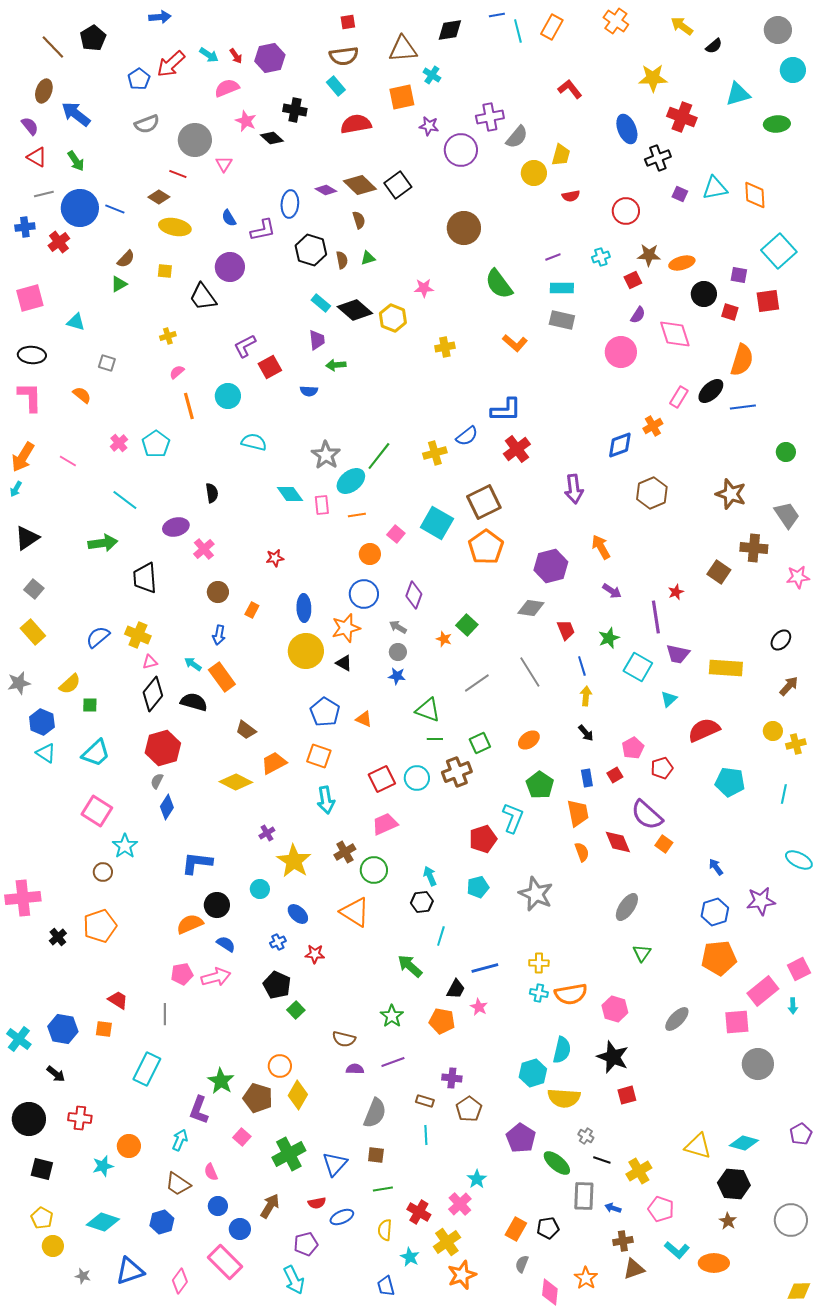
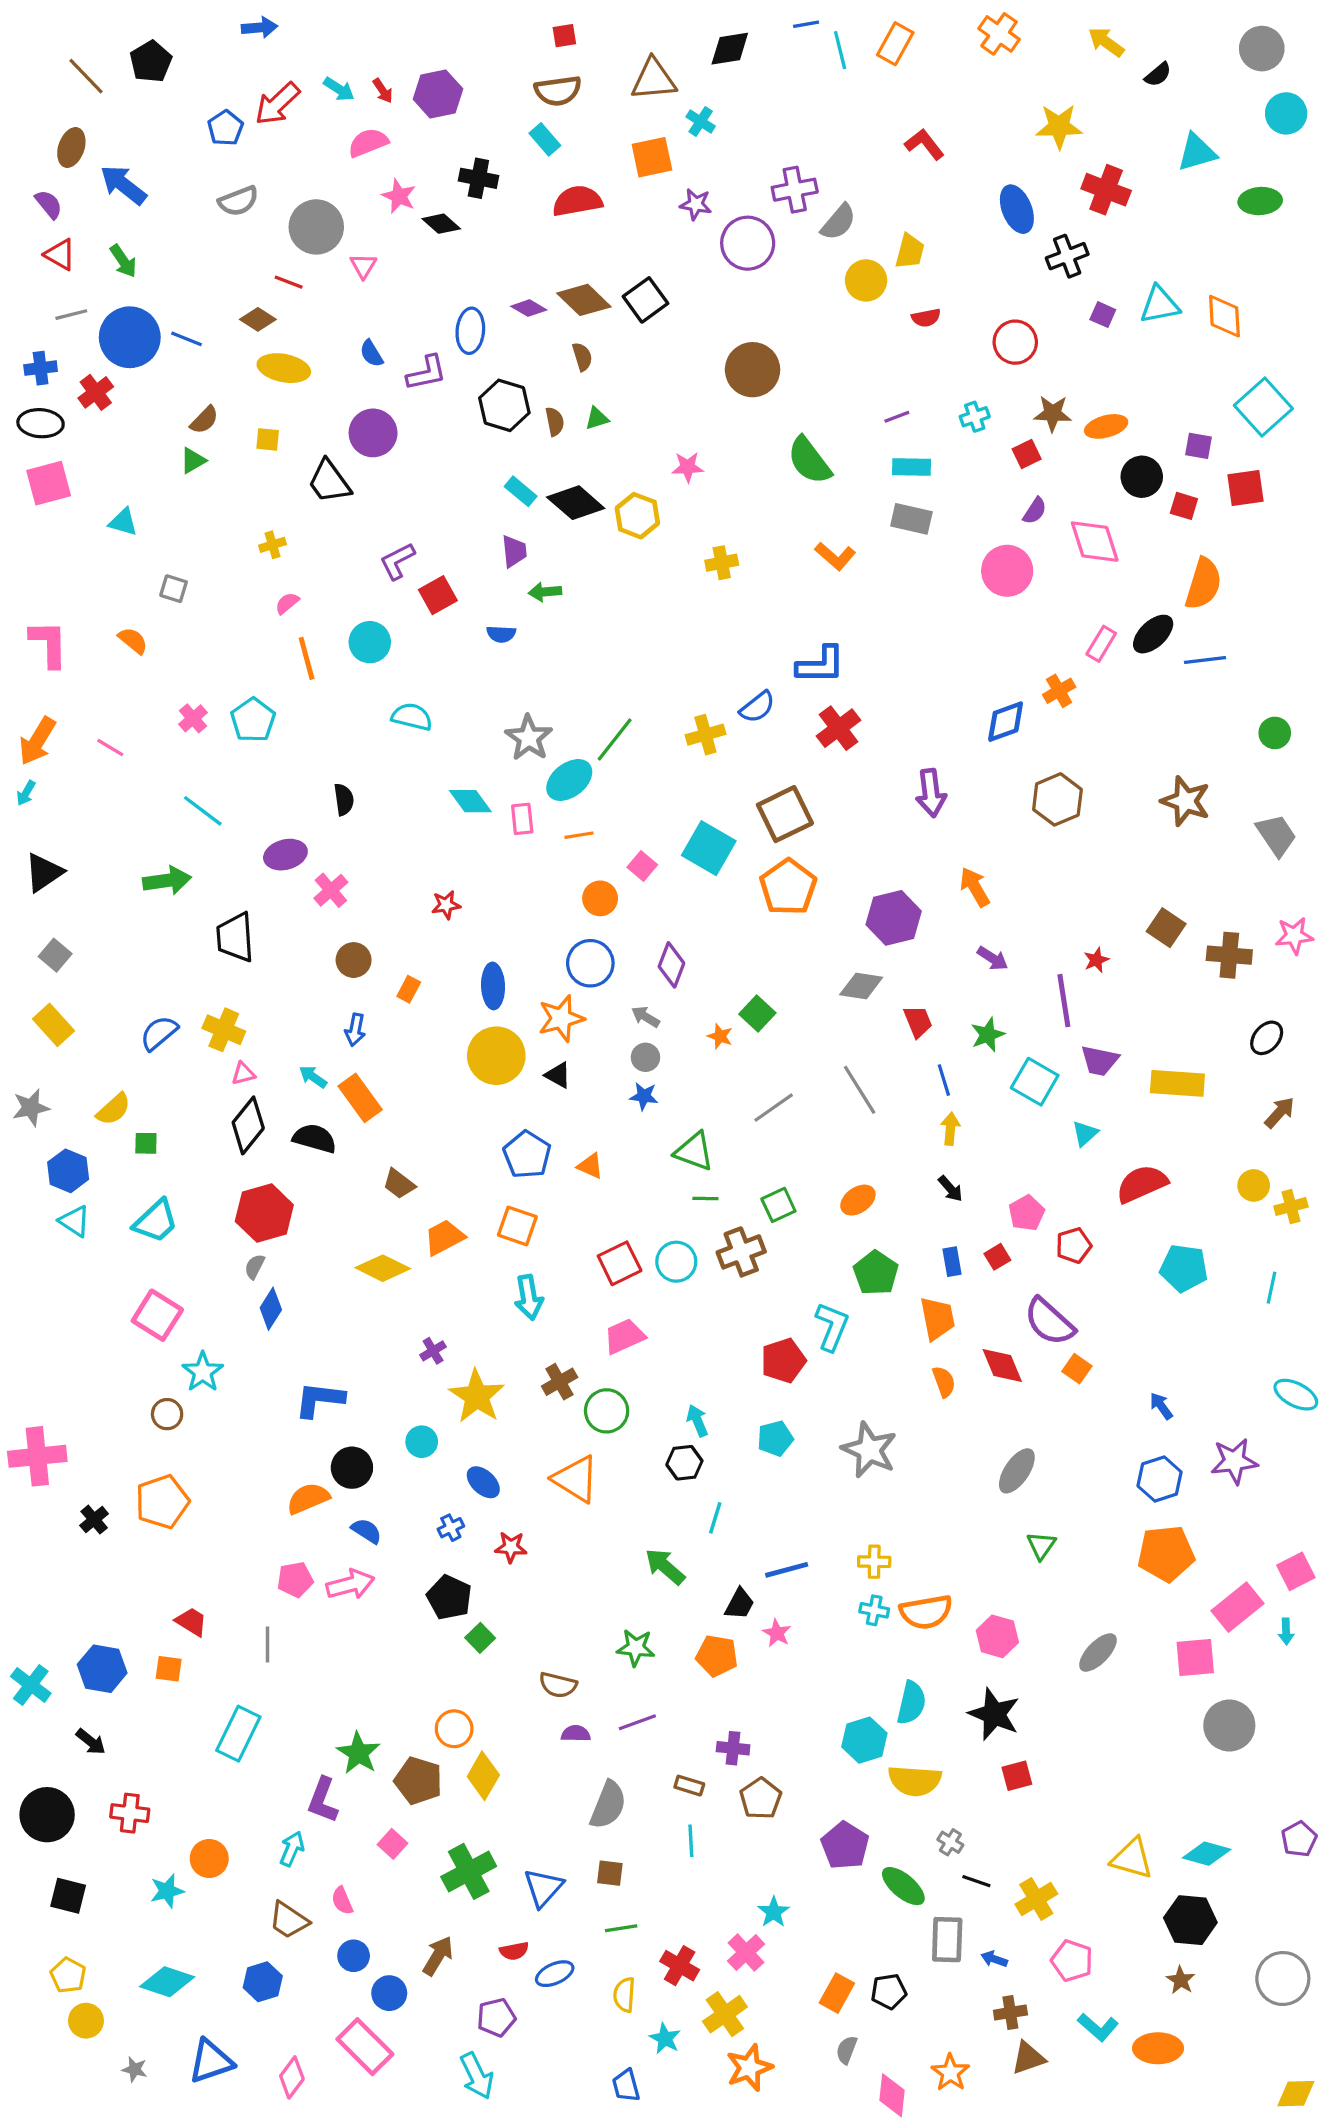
black ellipse: (32, 355) -> (41, 423), moved
brown cross: (754, 548) -> (1229, 955), moved
green star: (392, 1016) -> (636, 1648), turned -30

